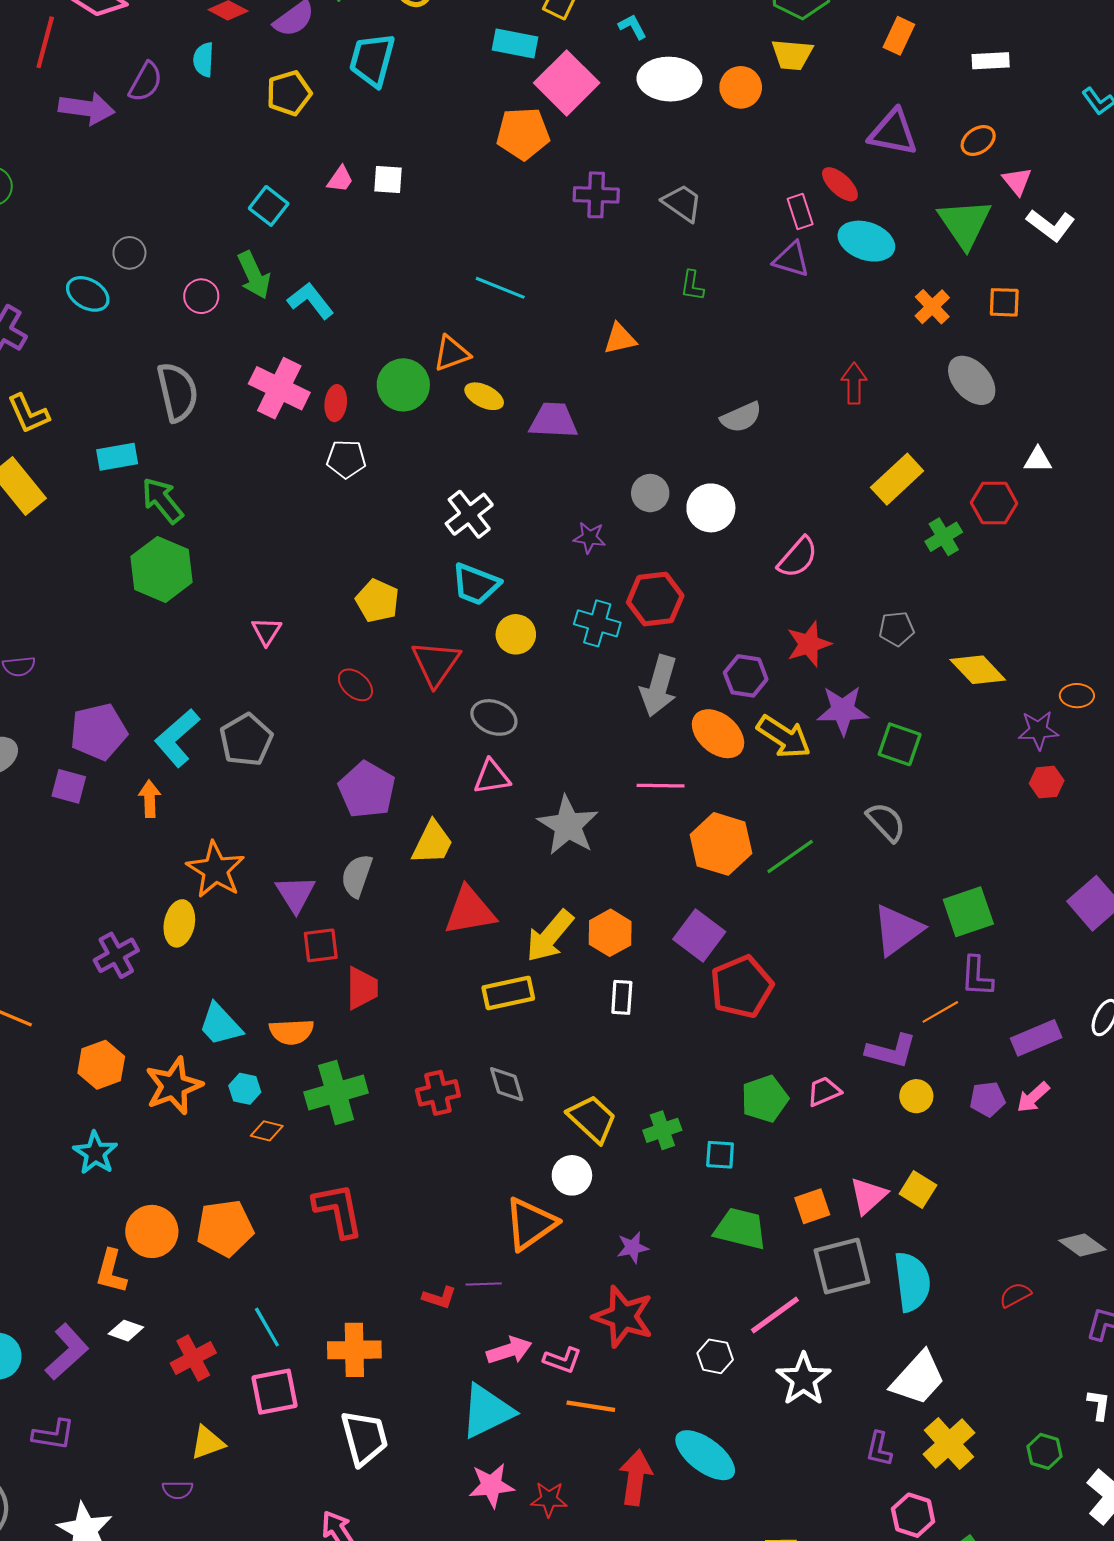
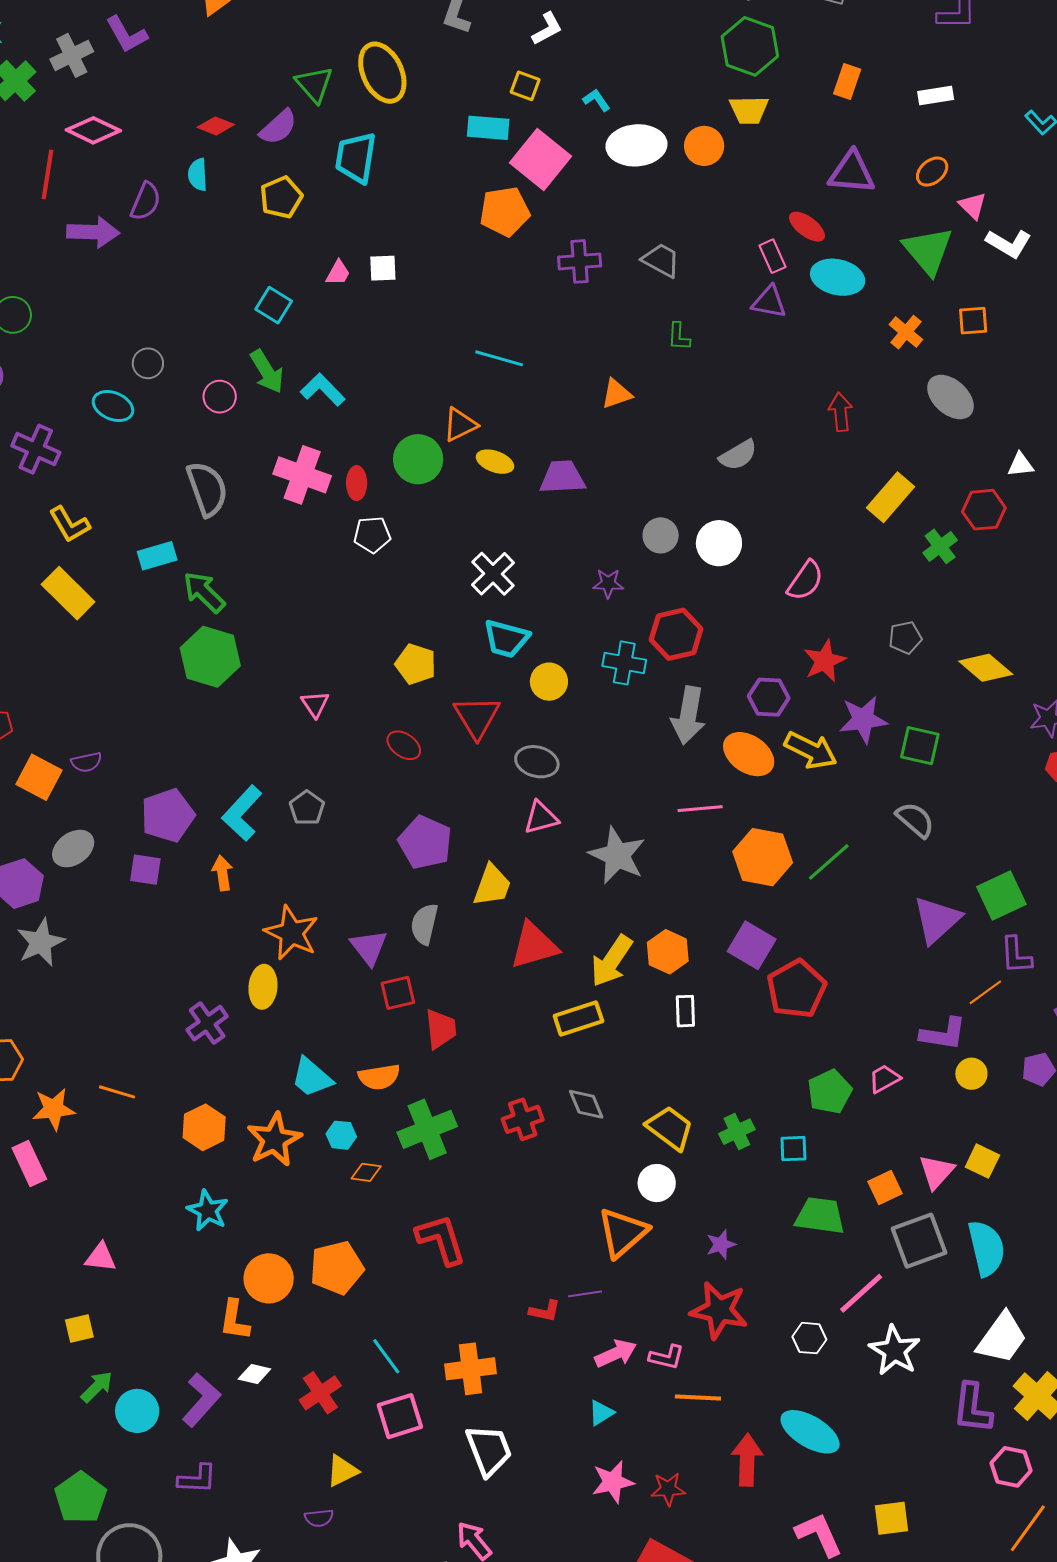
gray pentagon: (246, 740) -> (307, 808), size x0.7
cyan triangle: (487, 1411) -> (601, 1413), size x0.5
purple L-shape: (879, 1449) -> (972, 1408), size x1.6

